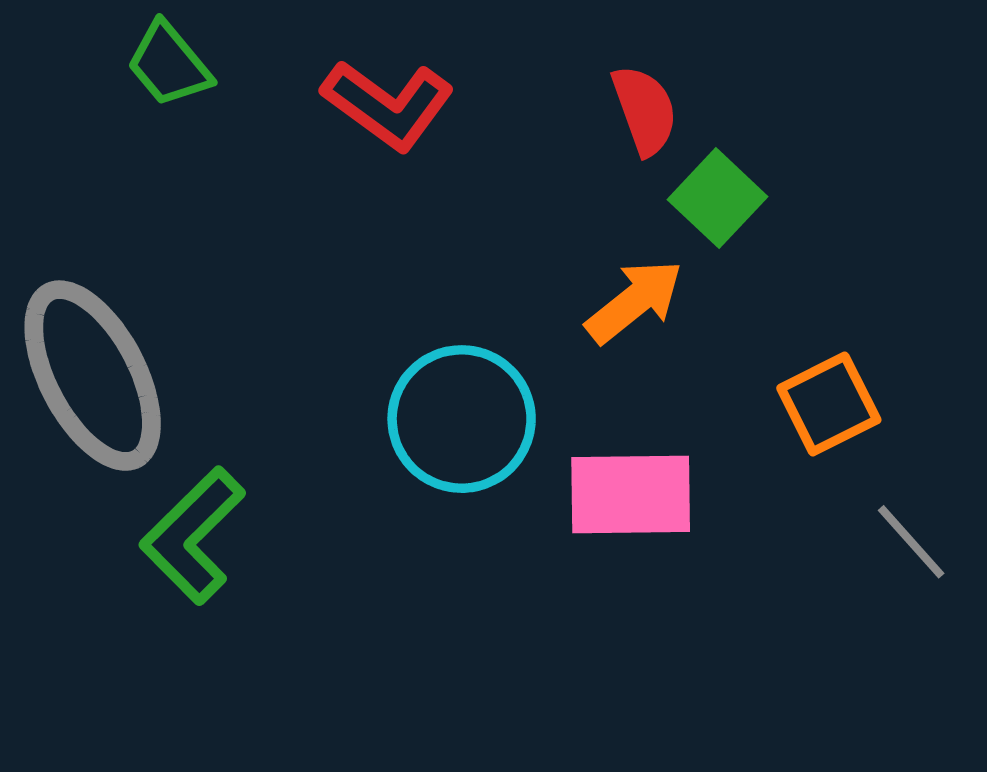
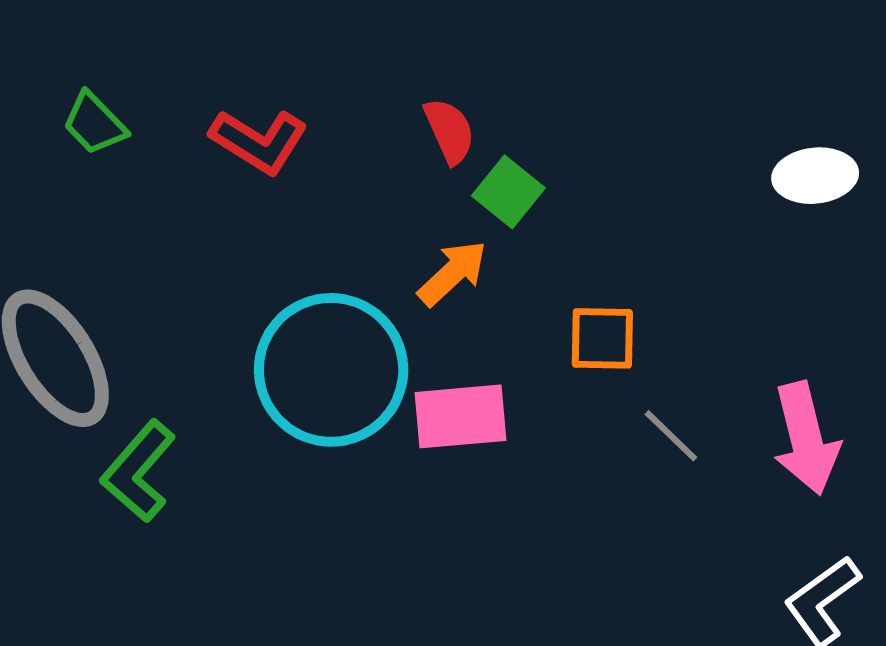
orange square: (829, 404) -> (602, 338), turned 32
cyan circle: (462, 419) -> (331, 370), size x1.4

